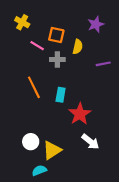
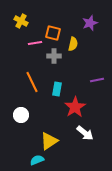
pink line: (37, 46) -> (35, 43), turned -40
purple line: (103, 64) -> (97, 80), moved
white circle: (31, 142) -> (21, 115), moved

